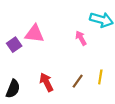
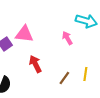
red arrow: (46, 82) -> (35, 64), moved

